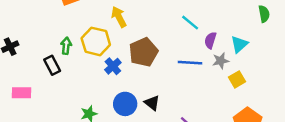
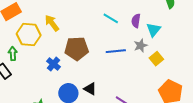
purple semicircle: (210, 40) -> (136, 21), moved
yellow hexagon: (96, 41) -> (29, 35), moved
brown pentagon: (144, 52) -> (77, 49), turned 30

